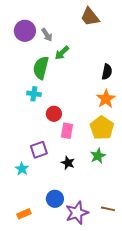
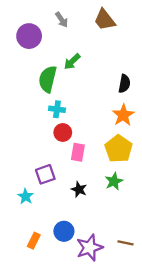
gray arrow: (47, 35) -> (62, 20), moved
cyan cross: (34, 94) -> (57, 109), moved
orange rectangle: (24, 214) -> (34, 241), moved, turned -40

